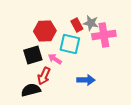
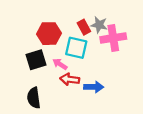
red arrow: (44, 76) -> (70, 79), moved, turned 72
black semicircle: (31, 90) -> (34, 98), turned -84

